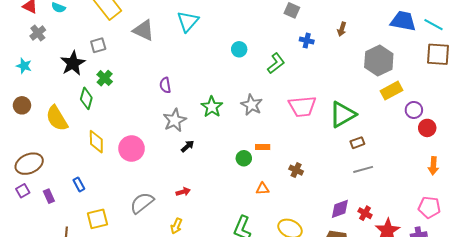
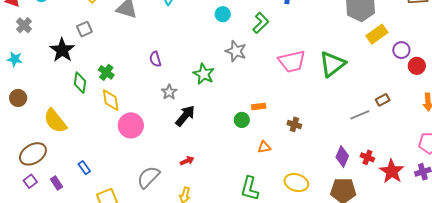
green cross: (105, 78) -> (106, 72), moved
gray star: (252, 105) -> (236, 51), moved
yellow semicircle: (57, 118) -> (55, 121), moved
gray star: (175, 120) -> (169, 92), size x0.7
yellow diamond: (96, 142) -> (111, 100), moved
brown rectangle: (357, 143) -> (383, 100), moved
black arrow: (188, 146) -> (185, 116), size x1.6
purple diamond: (340, 209) -> (342, 157), turned -40

